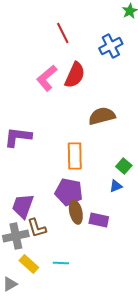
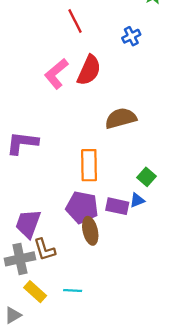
blue cross: (111, 46) -> (131, 36), size x0.7
purple rectangle: (99, 220) -> (117, 206), moved

